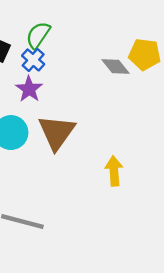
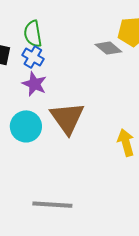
green semicircle: (38, 35) -> (33, 34), turned -32

